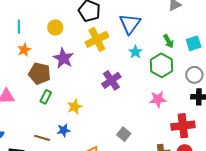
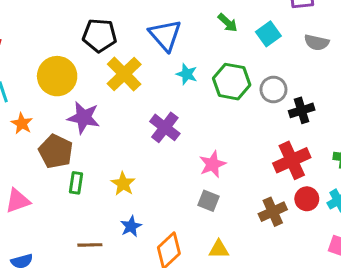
yellow circle: (55, 28) -> (57, 76), size x1.6
green arrow: (169, 41) -> (228, 23), moved
brown pentagon: (40, 74) -> (56, 151), turned 30
gray circle: (194, 75) -> (273, 90), moved
pink star: (158, 99) -> (213, 164), moved
blue star: (64, 130) -> (131, 226), moved

